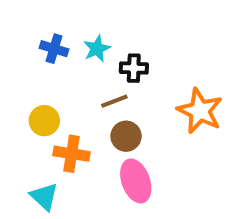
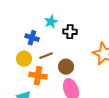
blue cross: (54, 49) -> (32, 38), moved
brown line: (114, 101) -> (46, 56), moved

